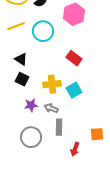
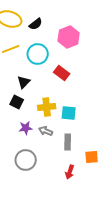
red rectangle: (74, 58) -> (62, 73), moved
black triangle: (21, 59) -> (24, 82), moved, turned 40
cyan square: (74, 90) -> (69, 113), turned 35
gray rectangle: (59, 127) -> (68, 142), moved

